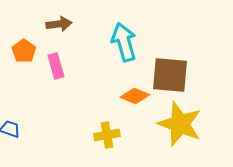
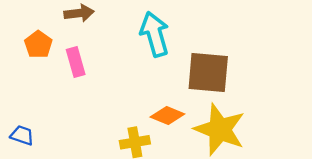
orange diamond: (135, 96) -> (167, 116), moved

